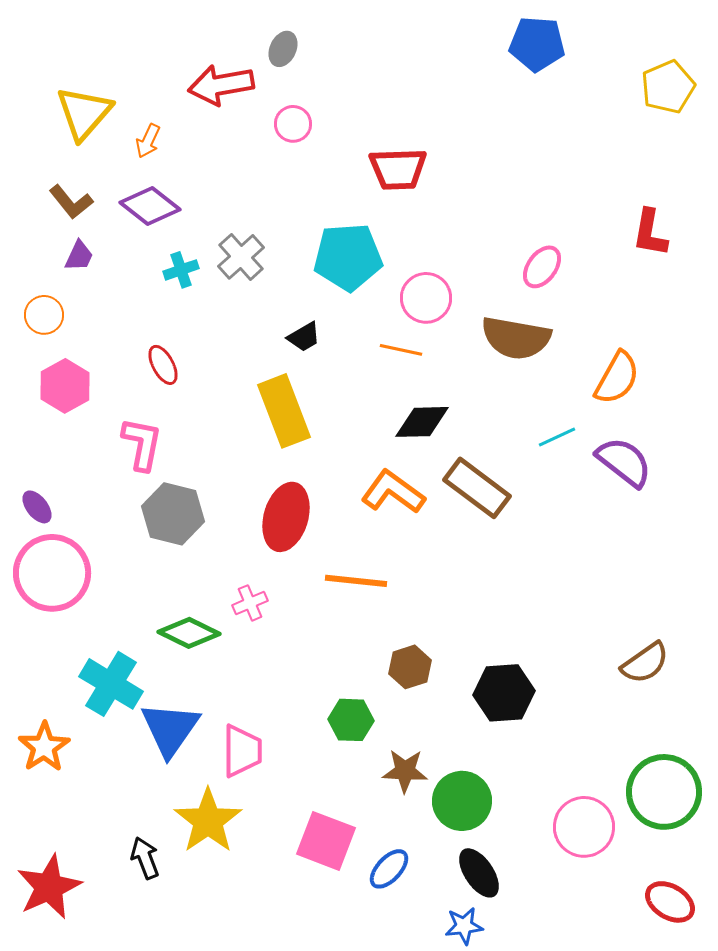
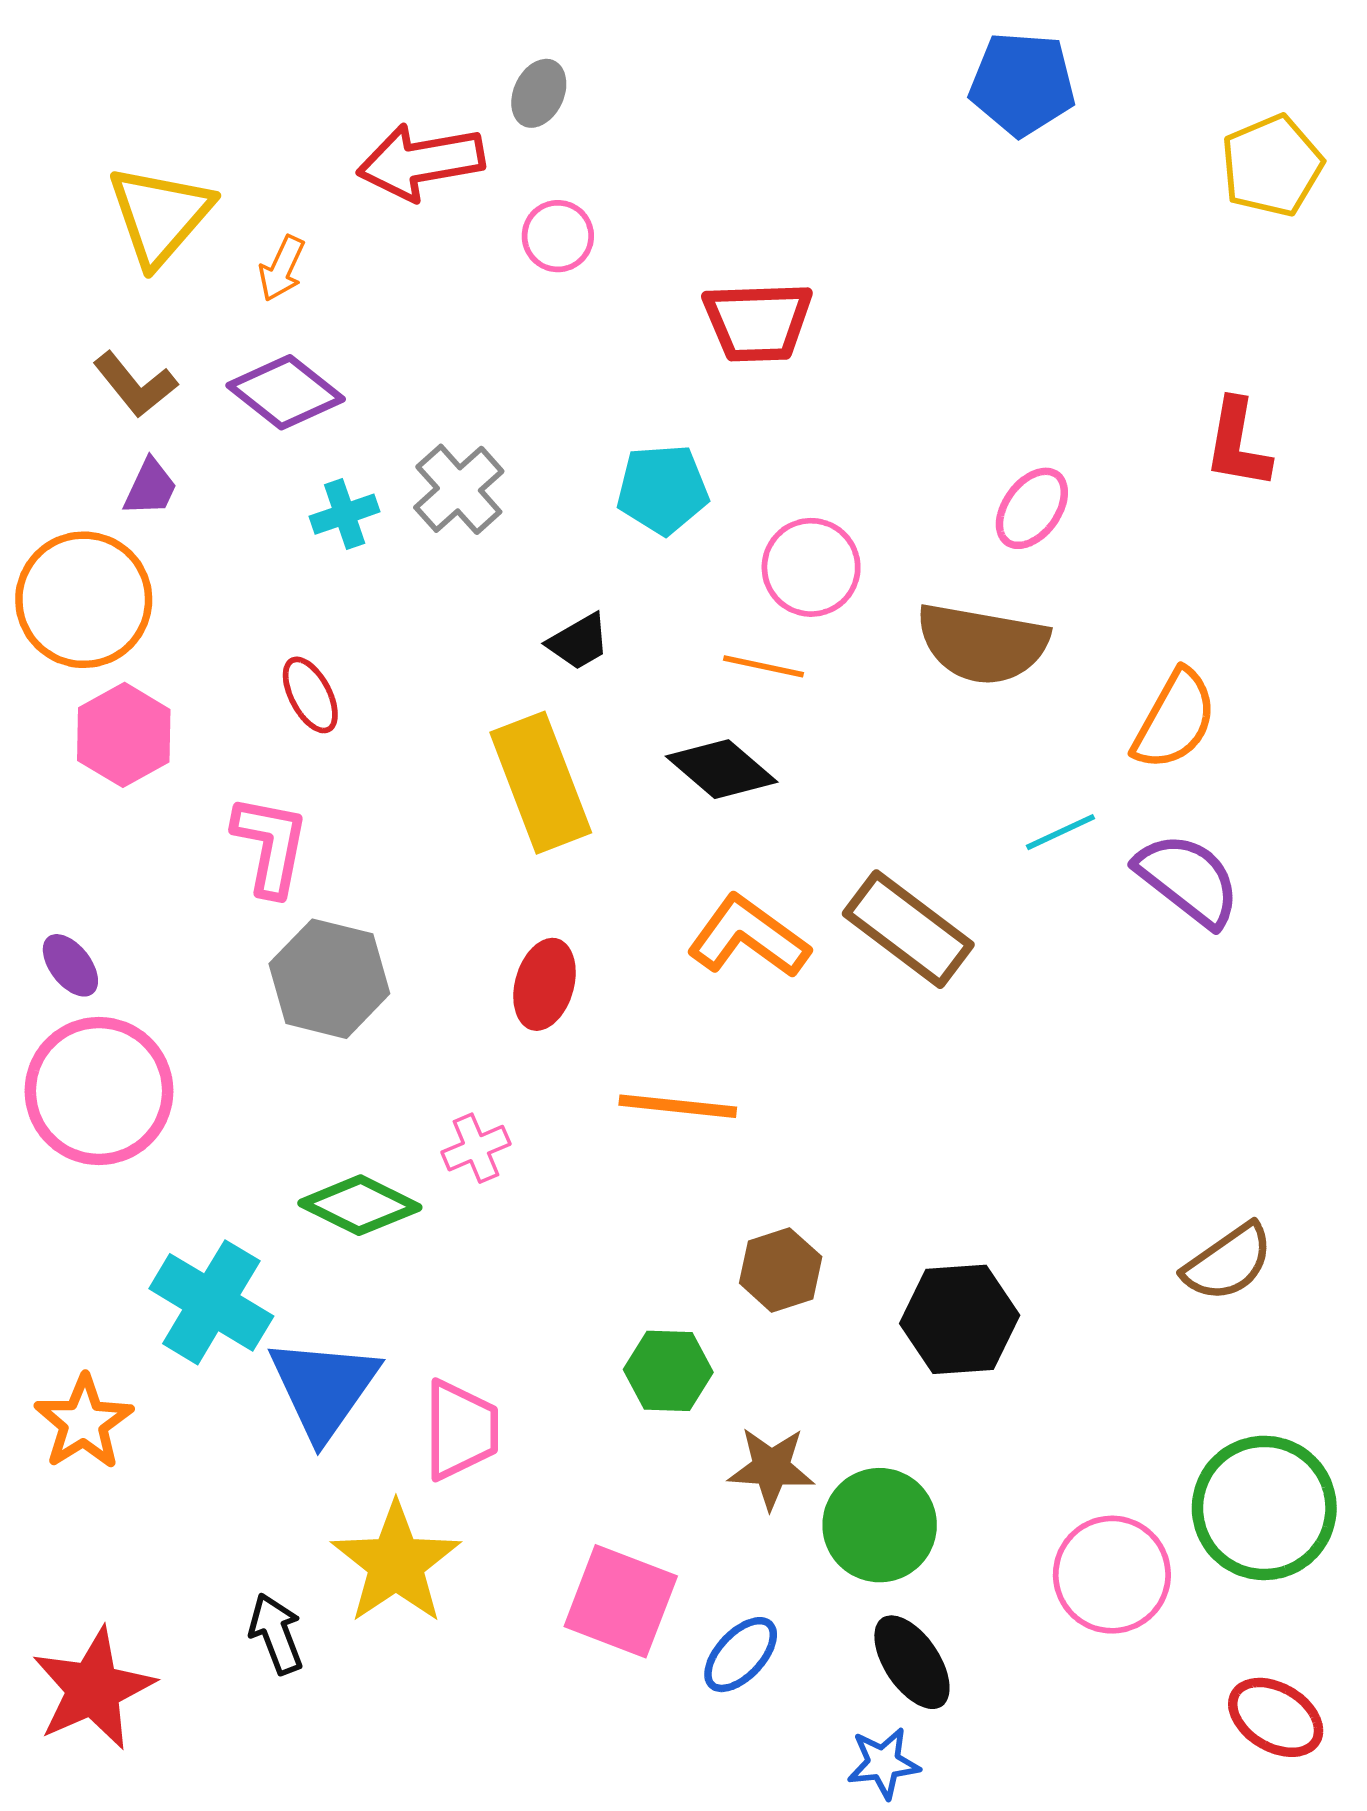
cyan pentagon: (348, 257) -> (663, 489), size x0.7
orange circle: (44, 315) -> (84, 600), size x1.8
black diamond: (422, 422) -> (722, 769), moved, turned 42
red ellipse: (286, 517) -> (545, 984), size x0.7

